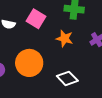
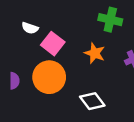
pink square: (36, 19) -> (53, 44), moved

